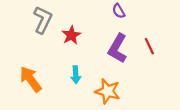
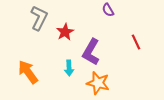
purple L-shape: (118, 48) -> (91, 52), moved

